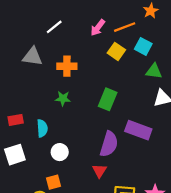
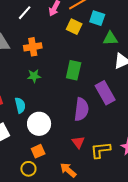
white line: (54, 27) -> (25, 13), moved
purple rectangle: (138, 130) -> (105, 93), turned 50
white circle: (60, 152) -> (39, 124), size x1.5
red triangle: (100, 171) -> (78, 142), moved

